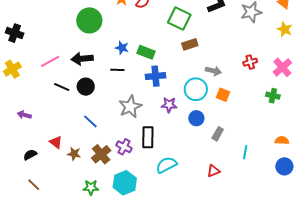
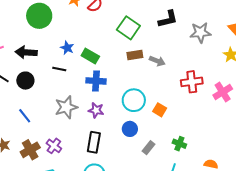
red cross: (250, 62) -> (192, 82), size x1.5
gray arrow: (213, 71) -> (157, 61), moved
green cross: (273, 96) -> (179, 144), moved
purple star: (169, 105) -> (96, 110), moved
black rectangle: (148, 137) -> (94, 142), moved

